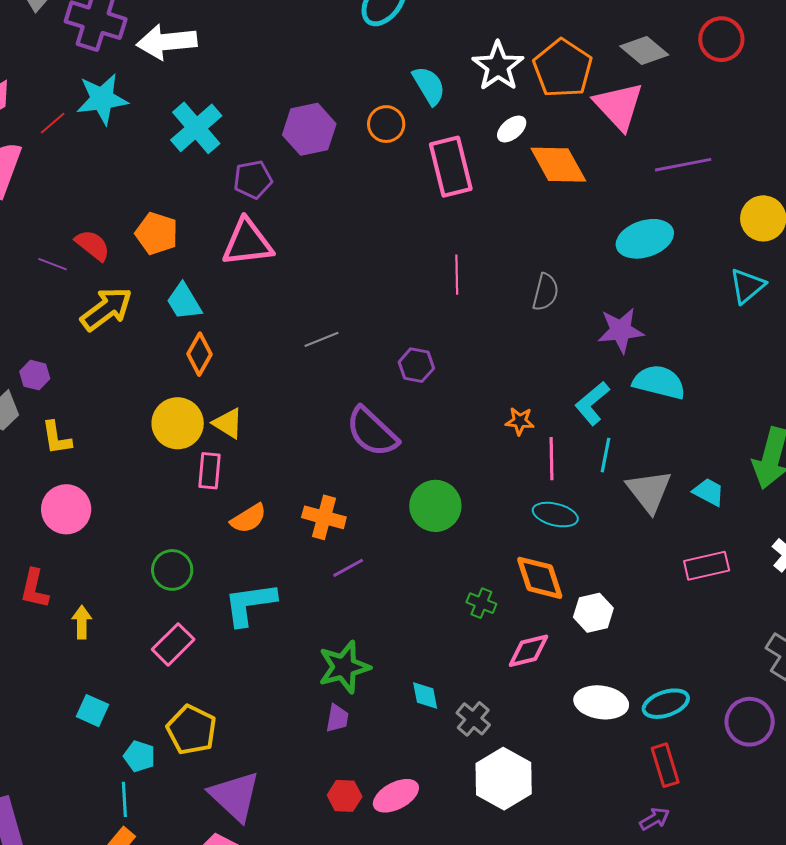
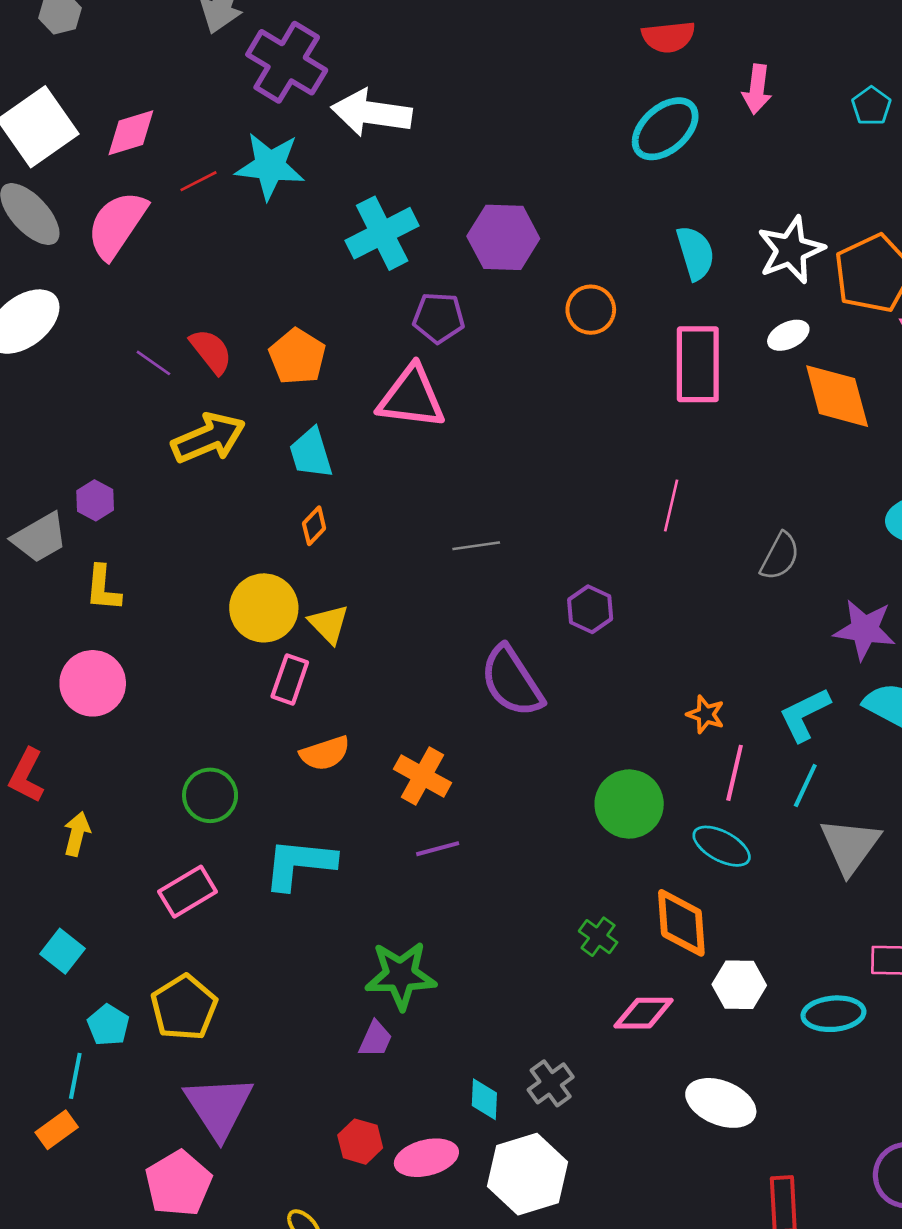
orange circle: (386, 124) -> (591, 310), moved
purple hexagon: (309, 129) -> (503, 237), moved
orange diamond: (199, 354) -> (314, 526), size x0.7
green circle: (435, 506) -> (629, 804), moved
cyan diamond: (425, 696) -> (484, 1099), moved
cyan ellipse: (666, 704) -> (833, 1014), moved
white hexagon: (504, 779) -> (527, 1174), moved

